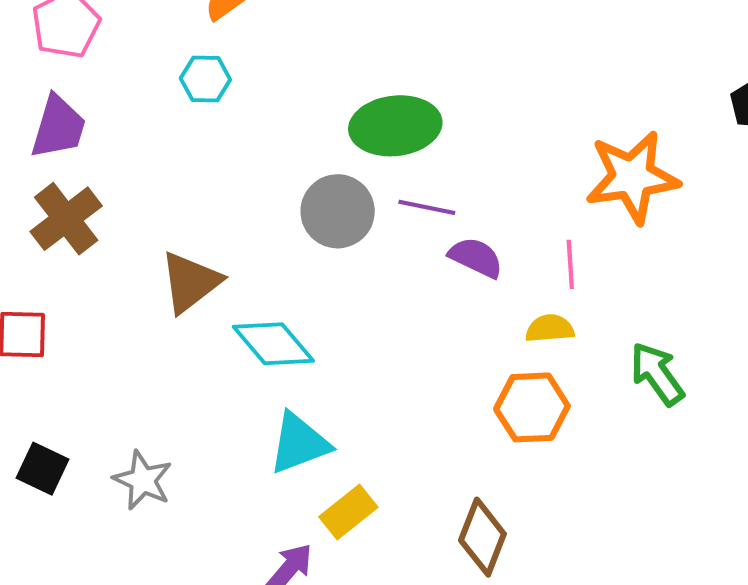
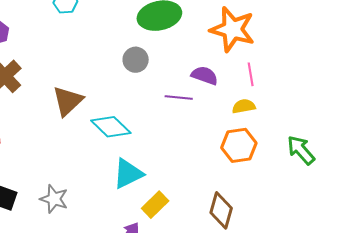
orange star: (632, 177) -> (232, 29), moved, turned 30
purple line: (427, 207) -> (179, 98), moved
gray circle: (338, 211) -> (136, 60), size x0.7
green arrow: (657, 374) -> (301, 150), moved

